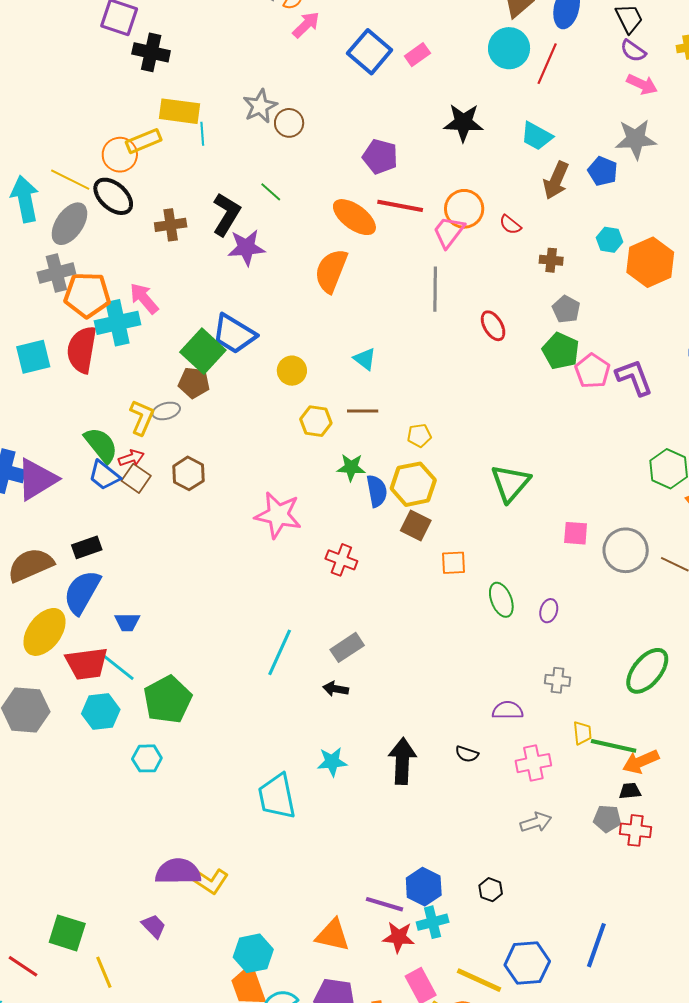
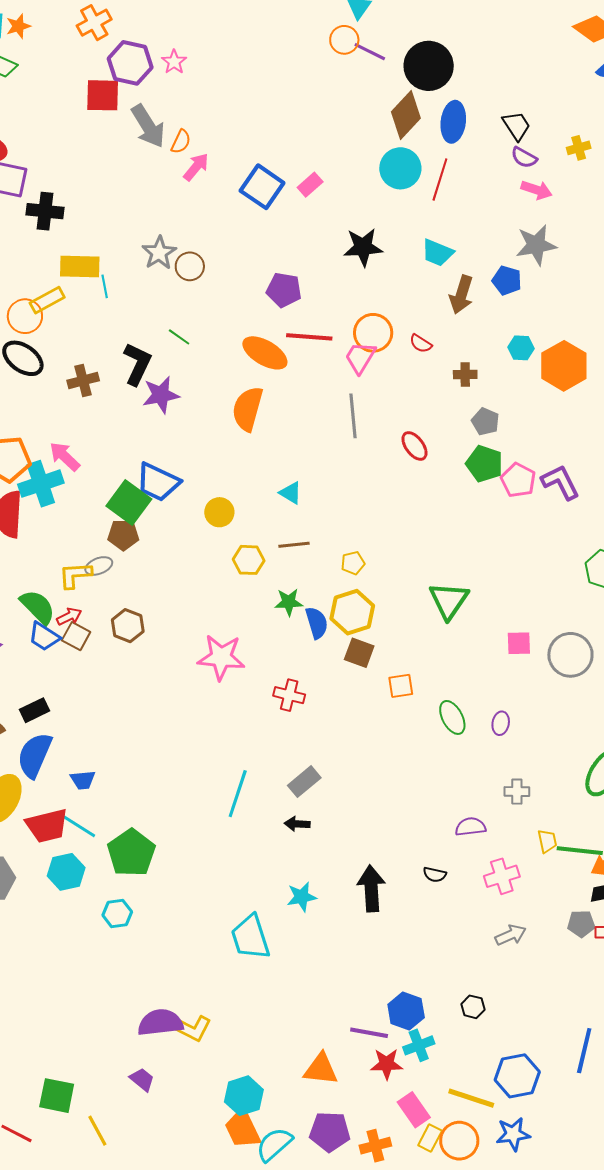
yellow L-shape: (142, 417) -> (75, 575), turned -111

